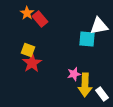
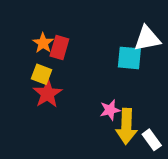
orange star: (27, 13) -> (43, 43), moved
red rectangle: (40, 19) -> (59, 47), moved, turned 56

